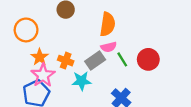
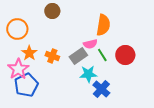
orange semicircle: (108, 24) -> (103, 25), moved
pink star: (43, 75) -> (18, 69), moved
cyan star: (81, 81) -> (88, 74), moved

